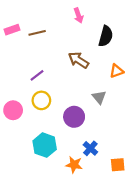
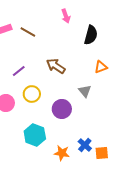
brown line: (37, 33) -> (28, 32), turned 42
brown arrow: (78, 60) -> (56, 66), moved
purple line: (37, 75) -> (19, 71), moved
blue cross: (90, 148) -> (85, 145), moved

